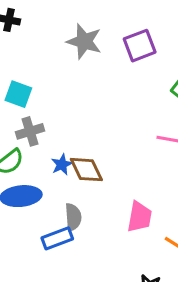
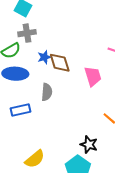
pink trapezoid: (139, 217) -> (93, 76), moved, turned -35
blue rectangle: (57, 238) -> (20, 110), moved

